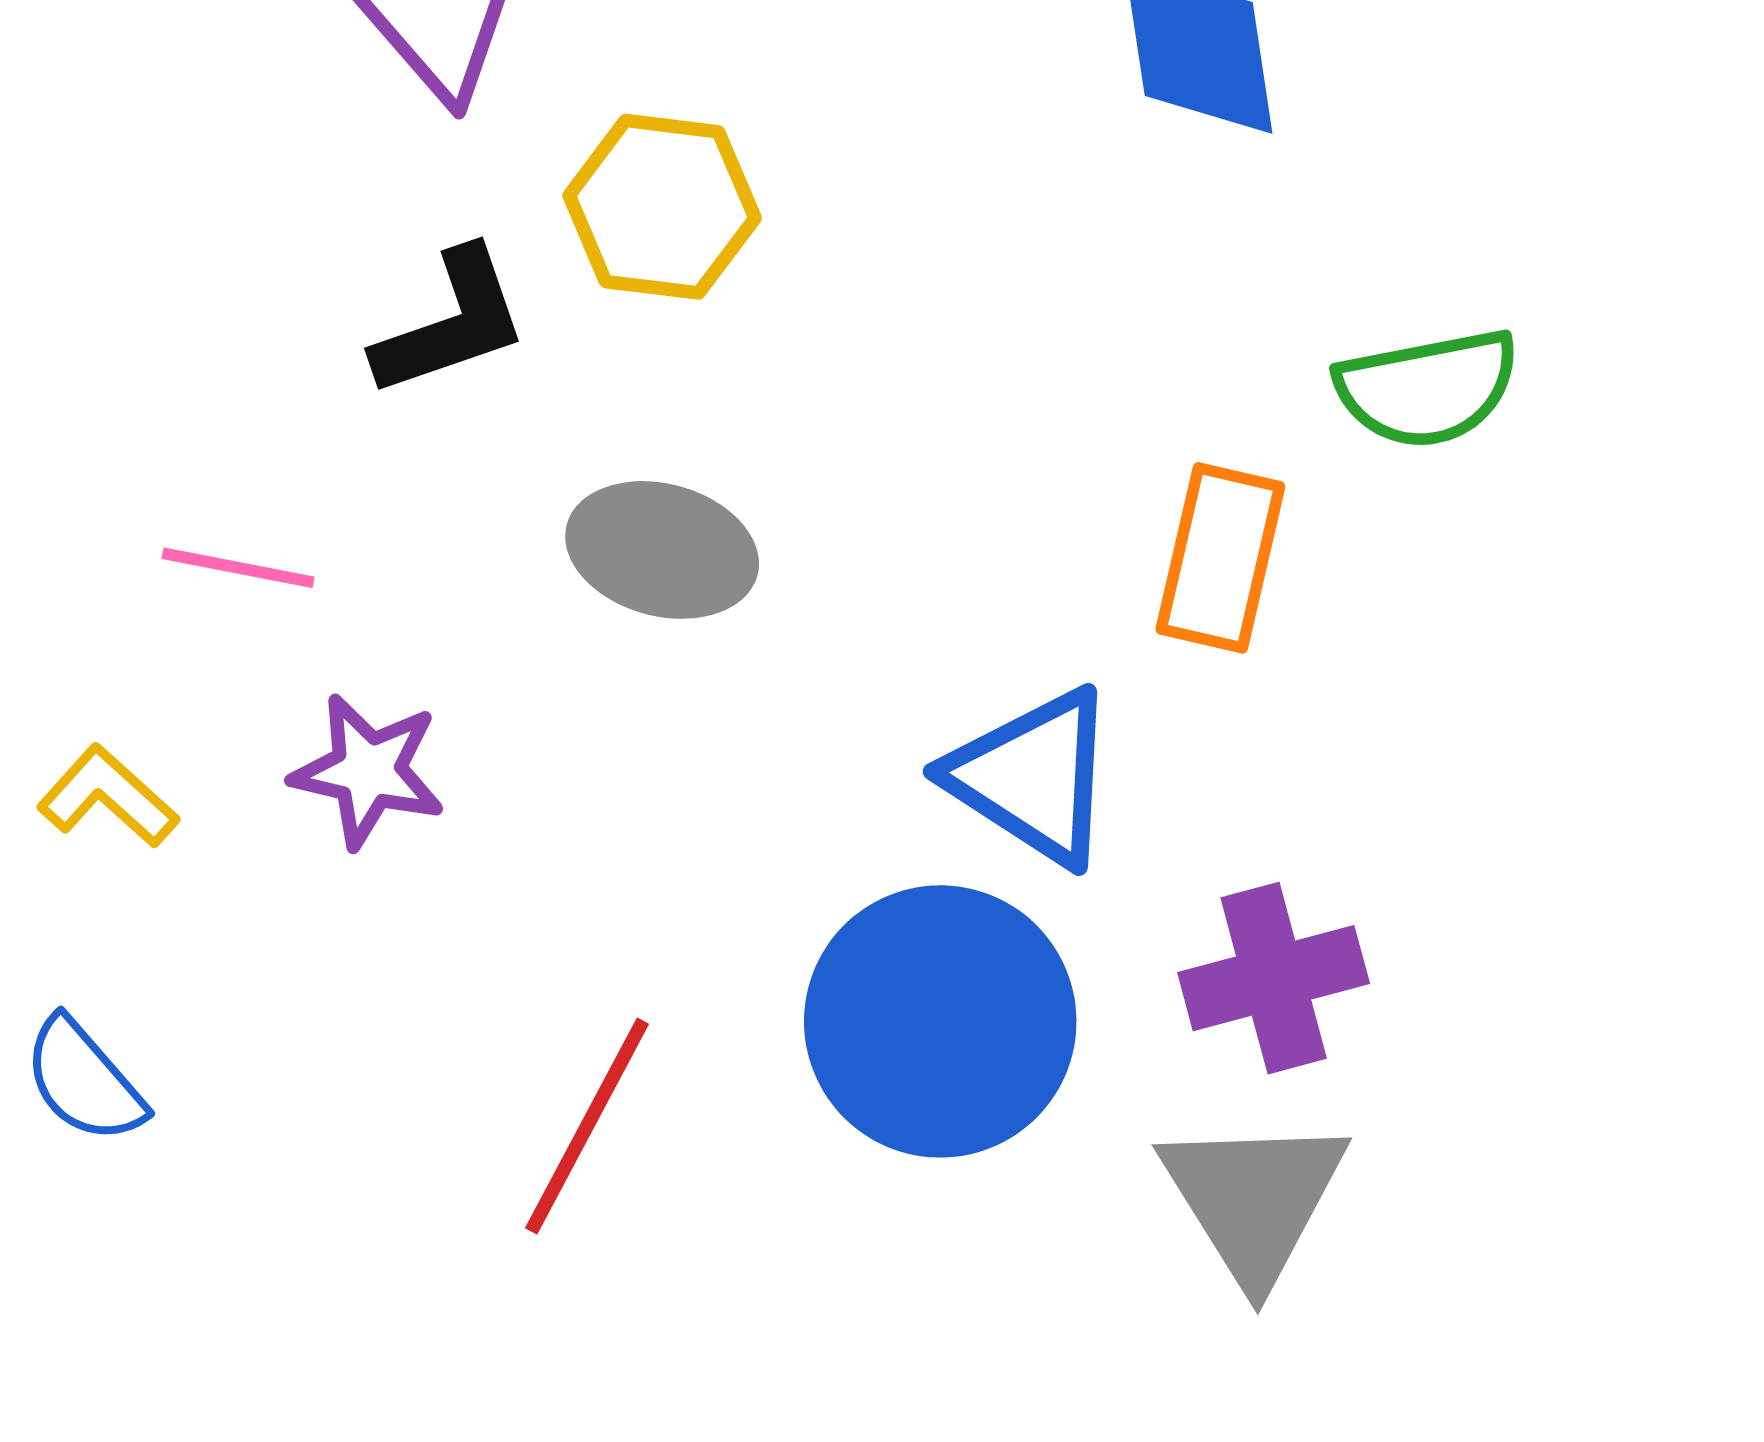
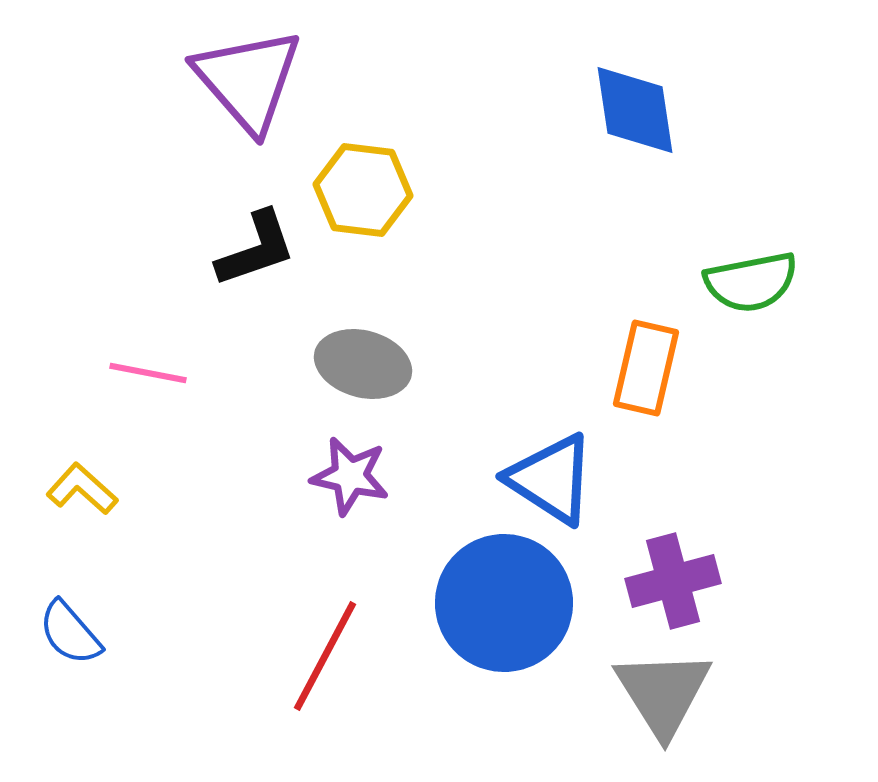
purple star: (368, 771) -> (350, 476), moved

